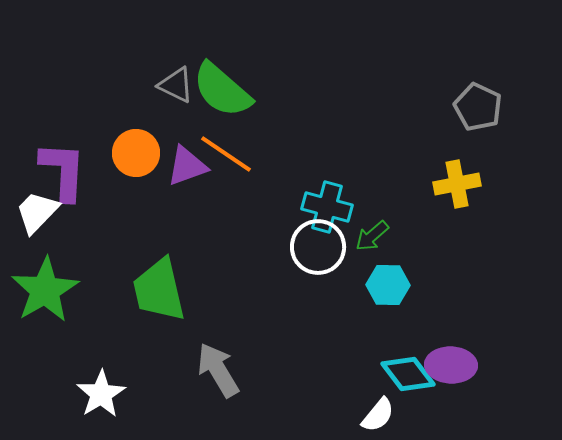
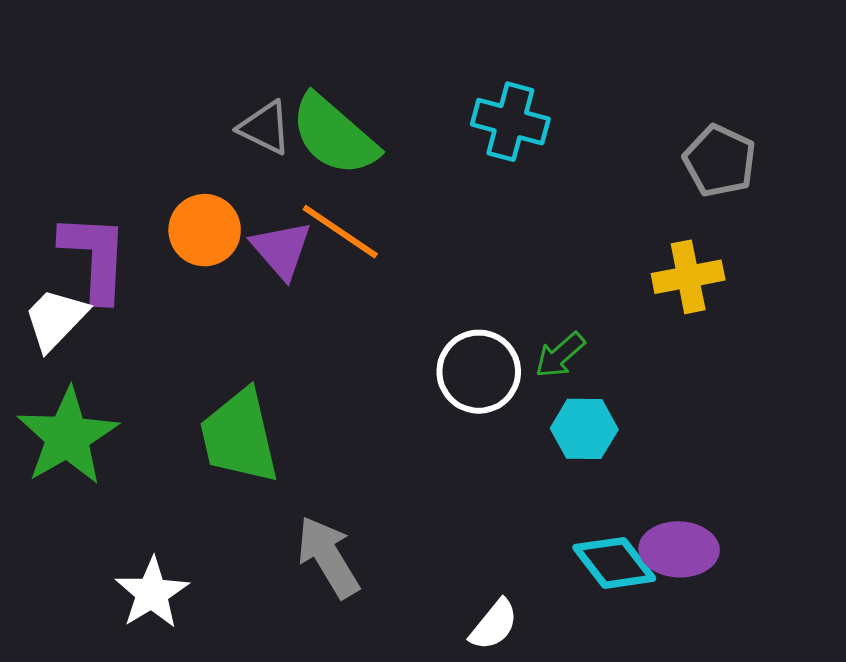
purple triangle: (187, 166) -> (281, 250), turned -51
cyan cross: (327, 207) -> (510, 122), moved
white semicircle: (378, 415) -> (494, 625), moved

